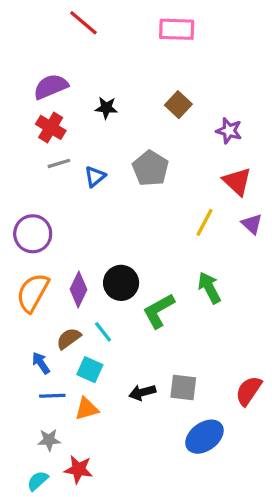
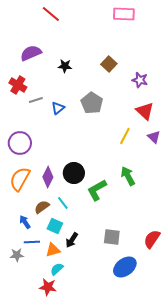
pink rectangle: (177, 29) -> (124, 14), moved
red cross: (51, 127) -> (18, 85), moved
black arrow: (142, 392) -> (72, 240), moved, turned -42
gray star: (49, 440) -> (17, 255), moved
cyan semicircle: (38, 481) -> (57, 269), moved

